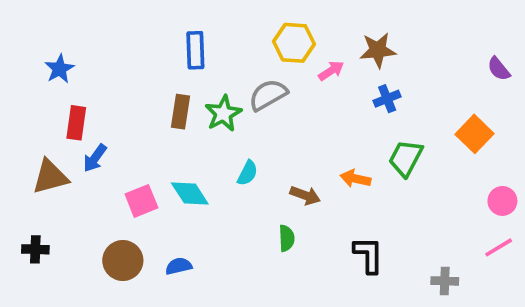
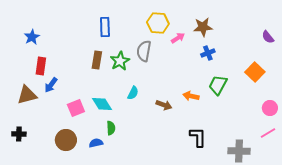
gray semicircle: (268, 95) -> (144, 51), turned -50
green semicircle: (287, 238) -> (111, 128), moved
gray cross: (445, 281) -> (239, 151), size x1.5

